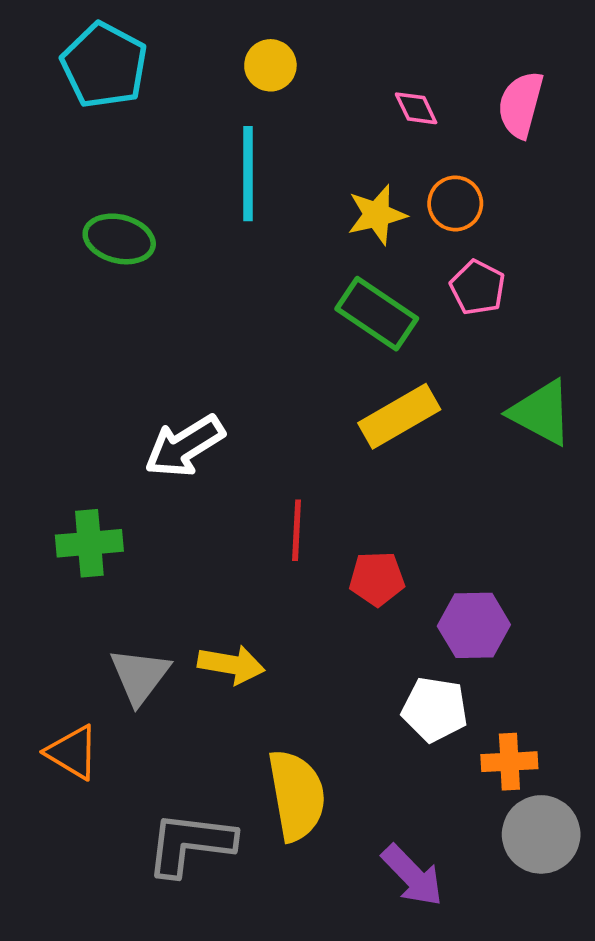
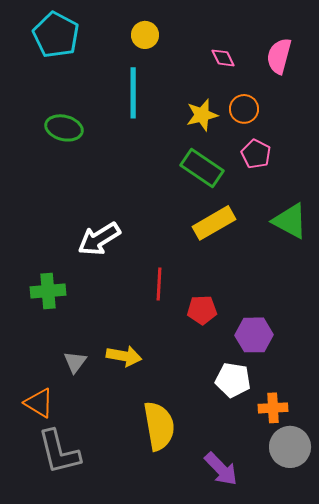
gray triangle: (140, 676) -> (75, 362), size x0.7
gray L-shape: (190, 844) -> (59, 452), moved, turned -111

